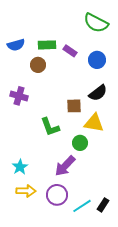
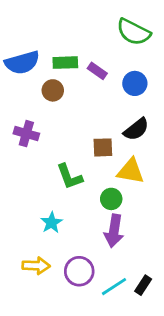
blue semicircle: (16, 45) -> (22, 63), size x1.4
purple arrow: (65, 166) -> (114, 231), moved, turned -35
cyan star: (20, 167) -> (51, 223), moved

